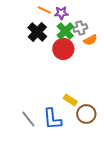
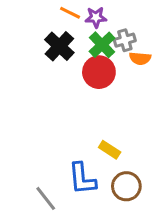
orange semicircle: (90, 40) -> (140, 58), turned 32
brown circle: (86, 114) -> (126, 186), moved
gray line: (28, 119) -> (46, 198), moved

